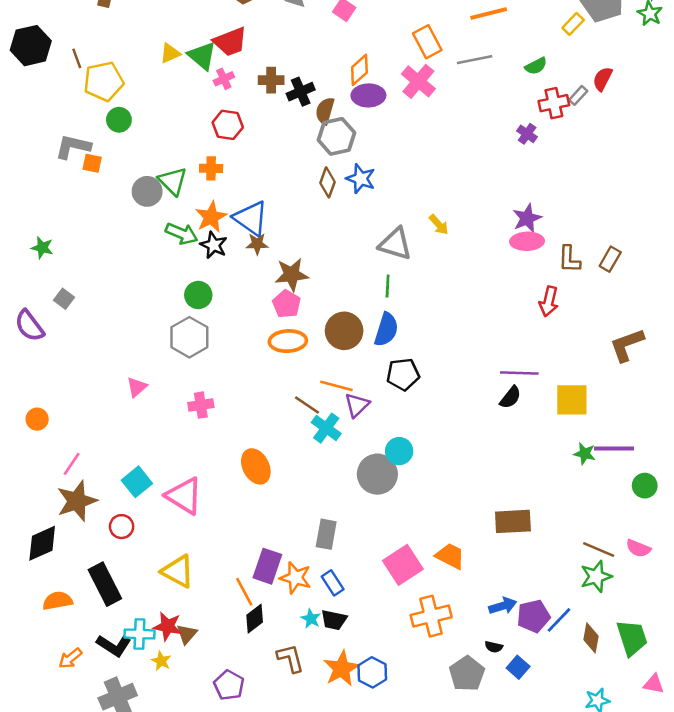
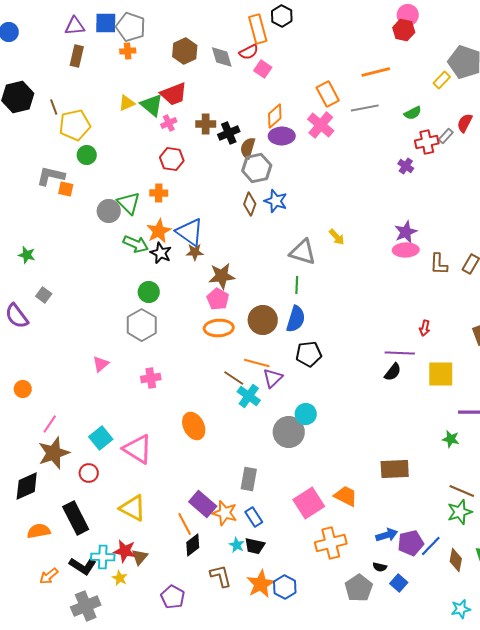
red arrow: (549, 301) -> (425, 328), moved, size x0.7
green star: (585, 454) -> (451, 439), moved
purple rectangle: (267, 566) -> (203, 504), turned -68

